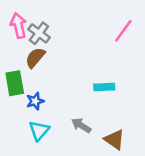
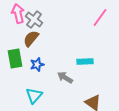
blue star: (35, 101) -> (37, 64), moved
gray arrow: (81, 125) -> (65, 78), moved

